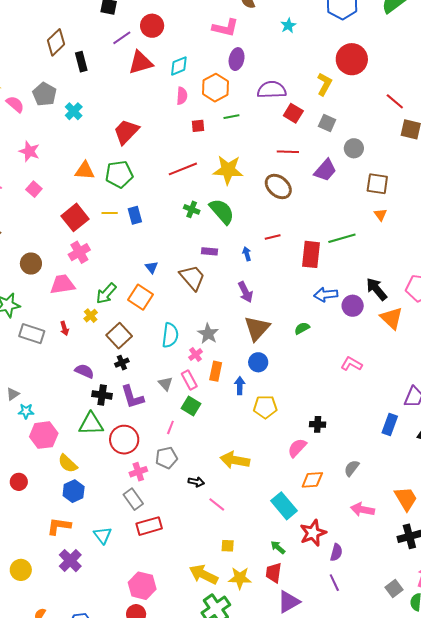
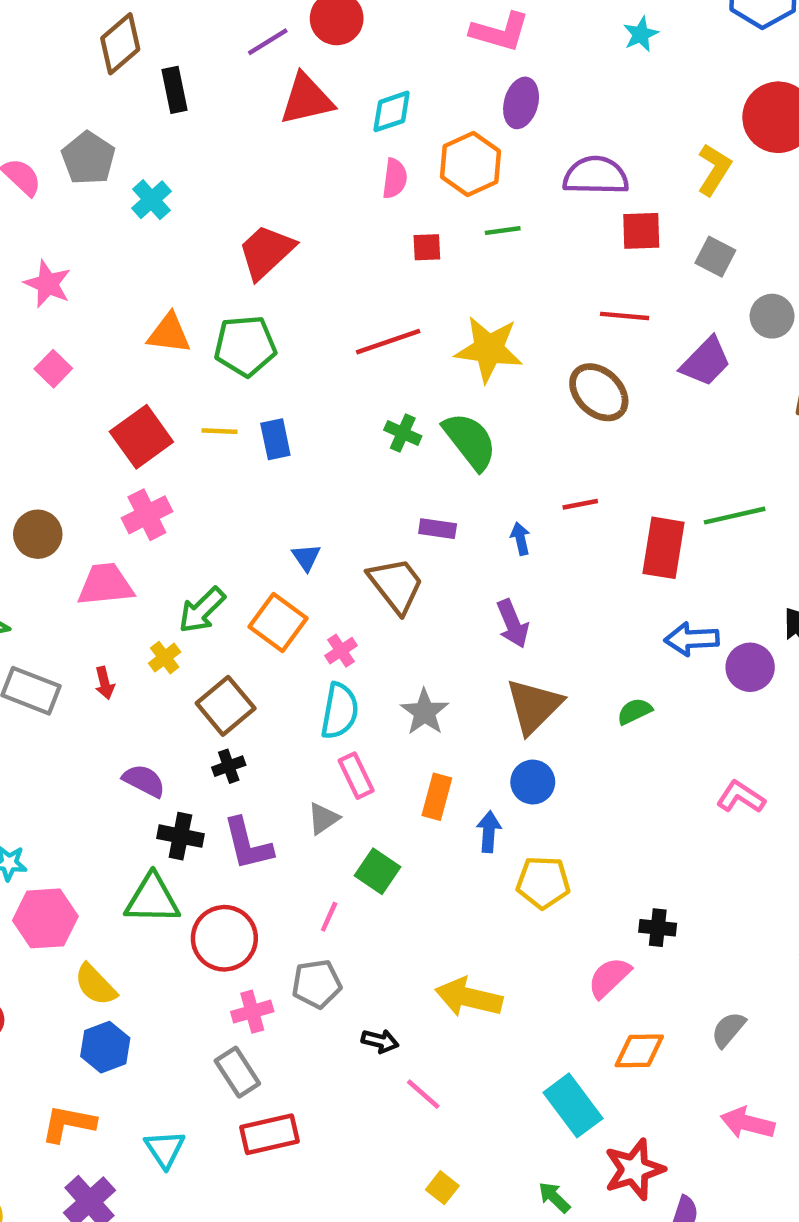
red square: (293, 113) -> (641, 231), turned -36
pink cross: (196, 355) -> (341, 651), moved
pink rectangle: (189, 380) -> (356, 776), moved
gray triangle: (165, 384) -> (323, 818), turned 35
yellow square: (228, 546) -> (442, 1188), turned 32

